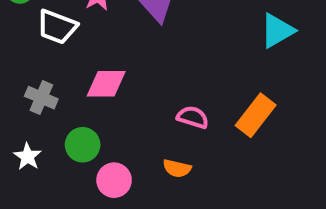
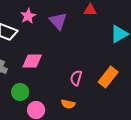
pink semicircle: (193, 117) -> (76, 78), turned -91

